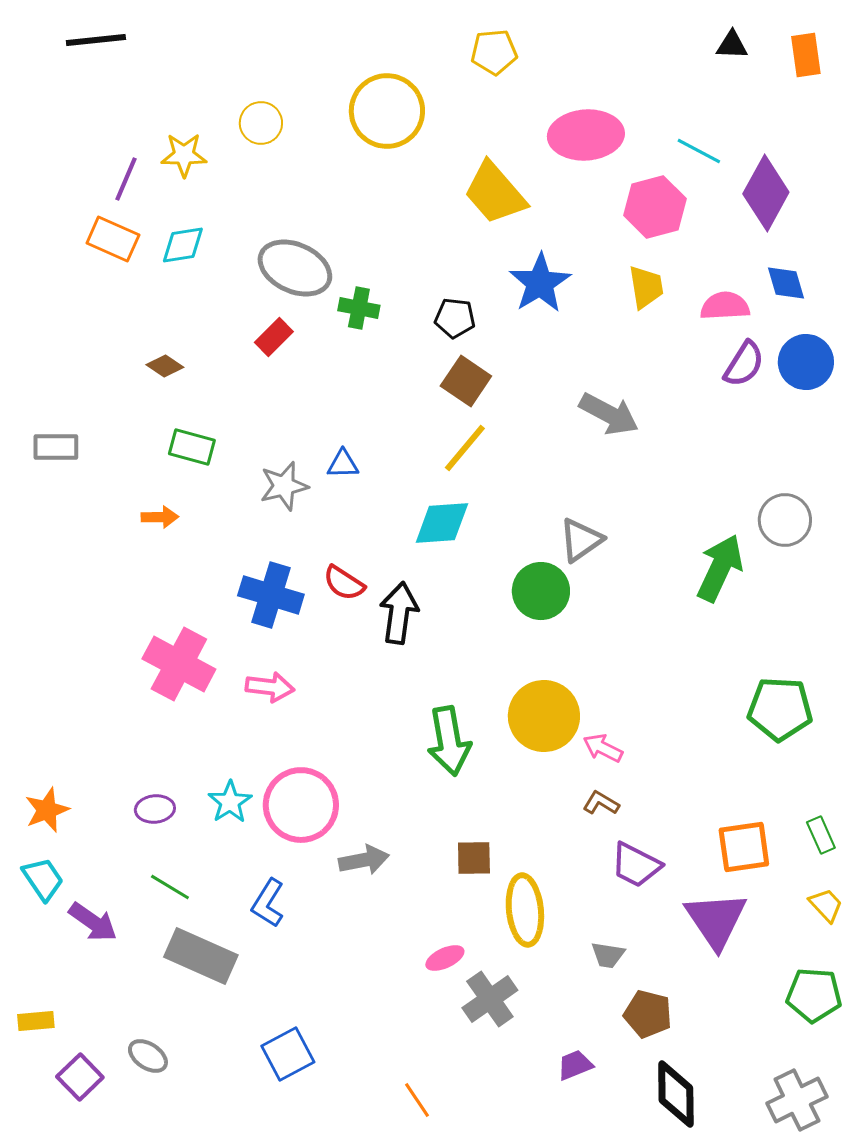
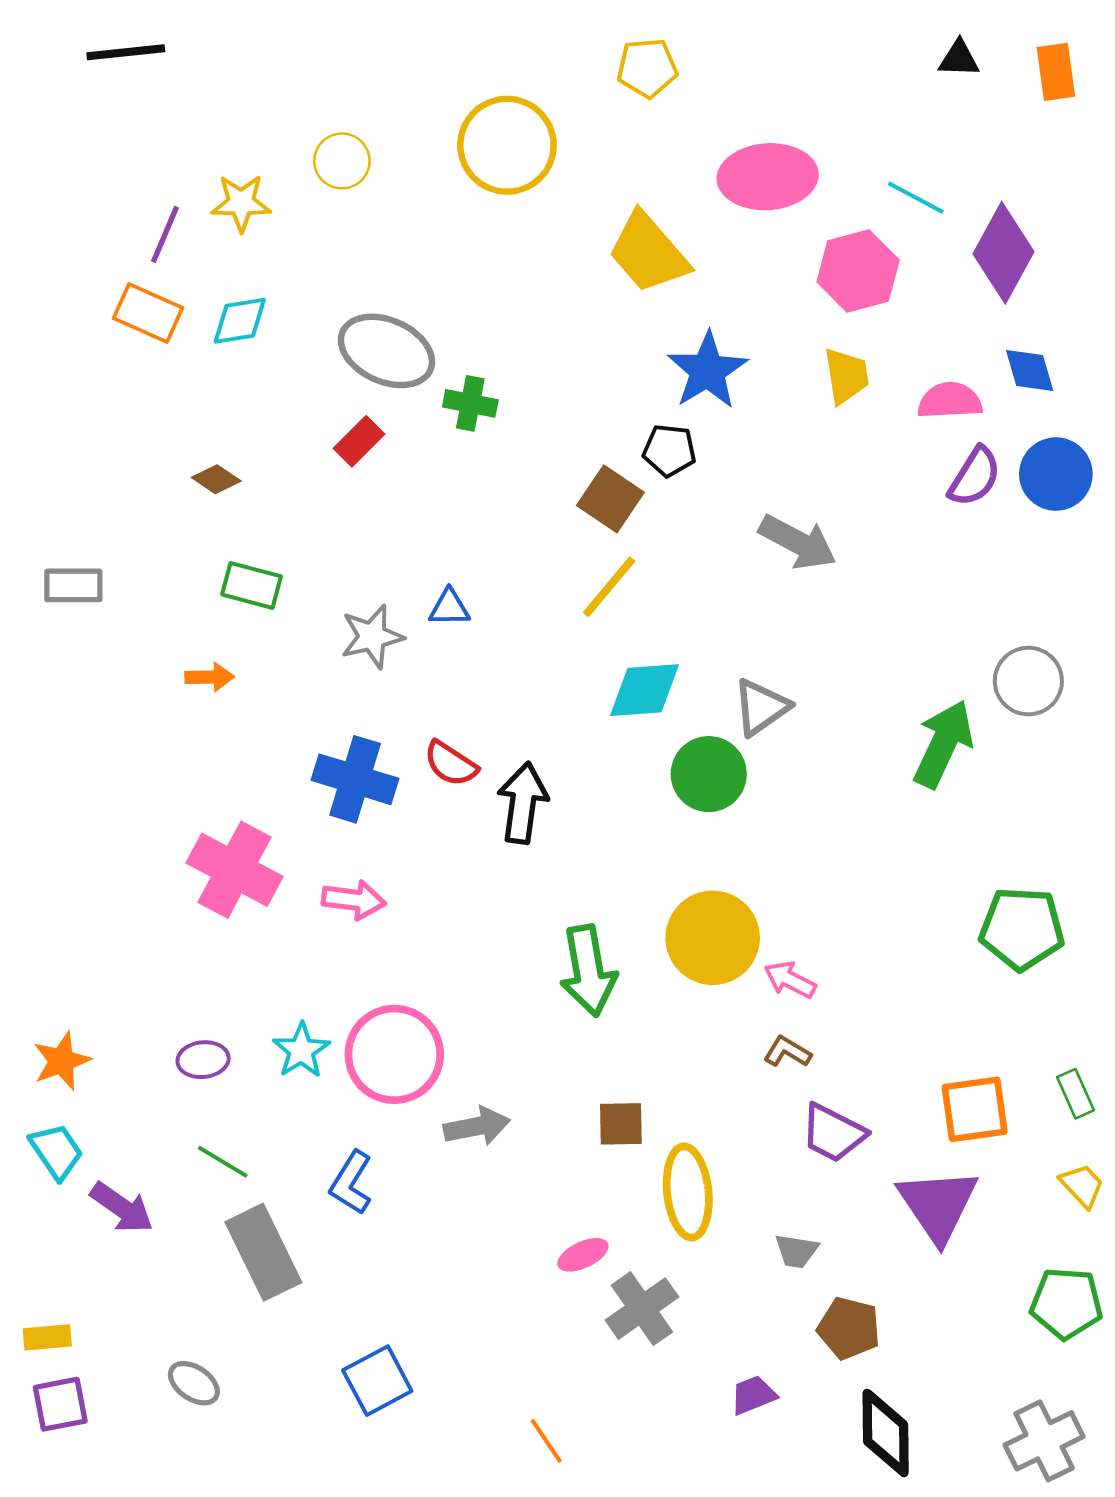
black pentagon: (455, 318) -> (669, 450), moved
cyan diamond: (442, 523) -> (645, 690), moved
gray rectangle: (201, 956) -> (263, 1252), turned 40
purple square: (80, 1077) -> (60, 1404), moved, turned 33

